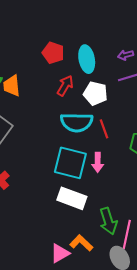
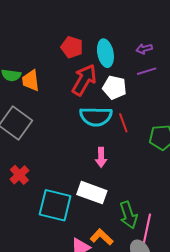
red arrow: (65, 86) -> (84, 80), size x1.5
pink arrow: (98, 162) -> (101, 157), moved
cyan square: (70, 163) -> (55, 205), moved

